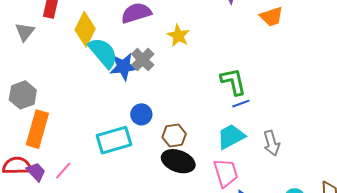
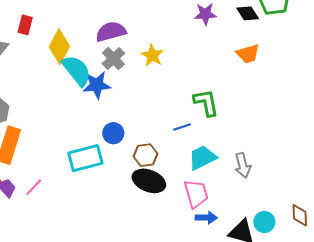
orange trapezoid: (272, 17) -> (248, 54), moved
gray cross: (143, 60) -> (113, 59), moved
blue line: (241, 104) -> (182, 127), moved

